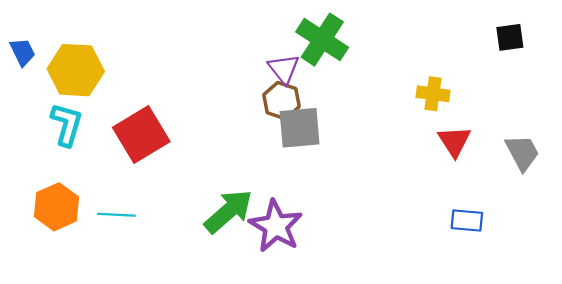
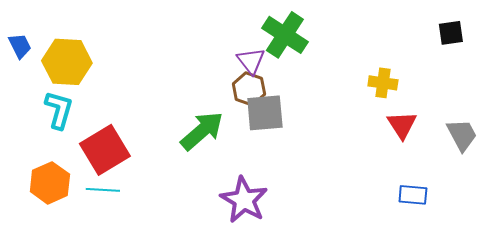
red square: (141, 135) -> (105, 150), moved
green arrow: (228, 211) -> (202, 131), moved

